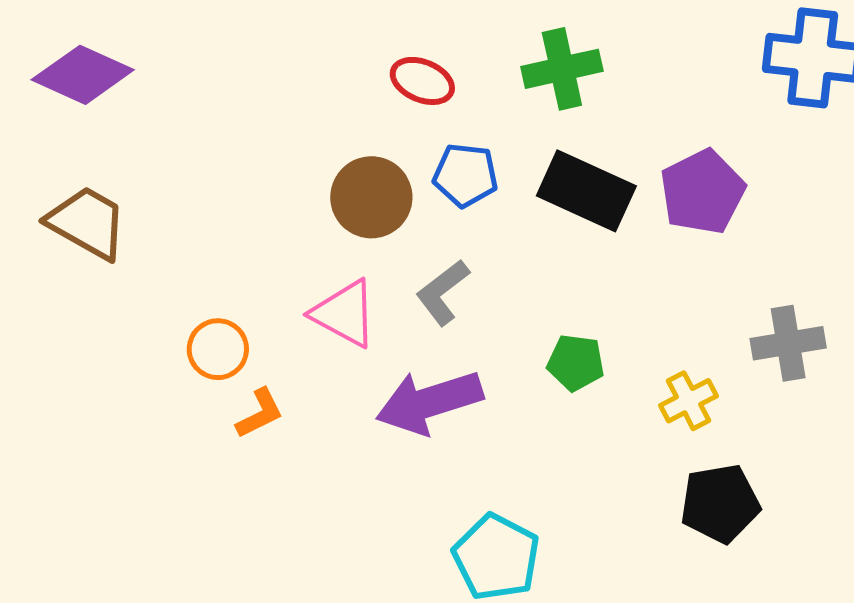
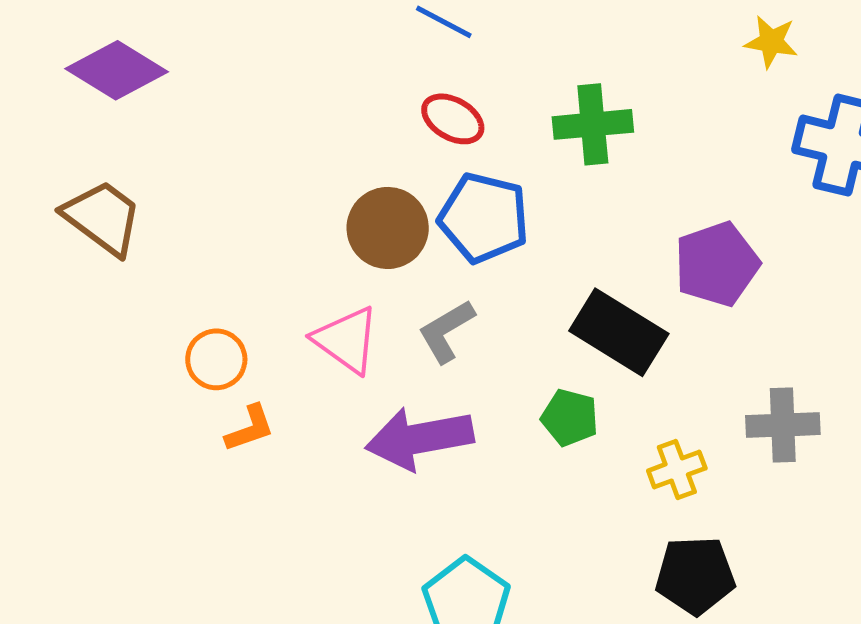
blue pentagon: (465, 175) -> (484, 218), size x1.4
black rectangle: (586, 191) -> (619, 332), moved

